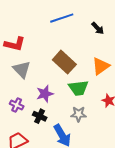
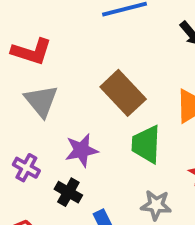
green trapezoid: (78, 88) -> (146, 144), turned 95
gray star: (79, 114) -> (156, 205), moved

